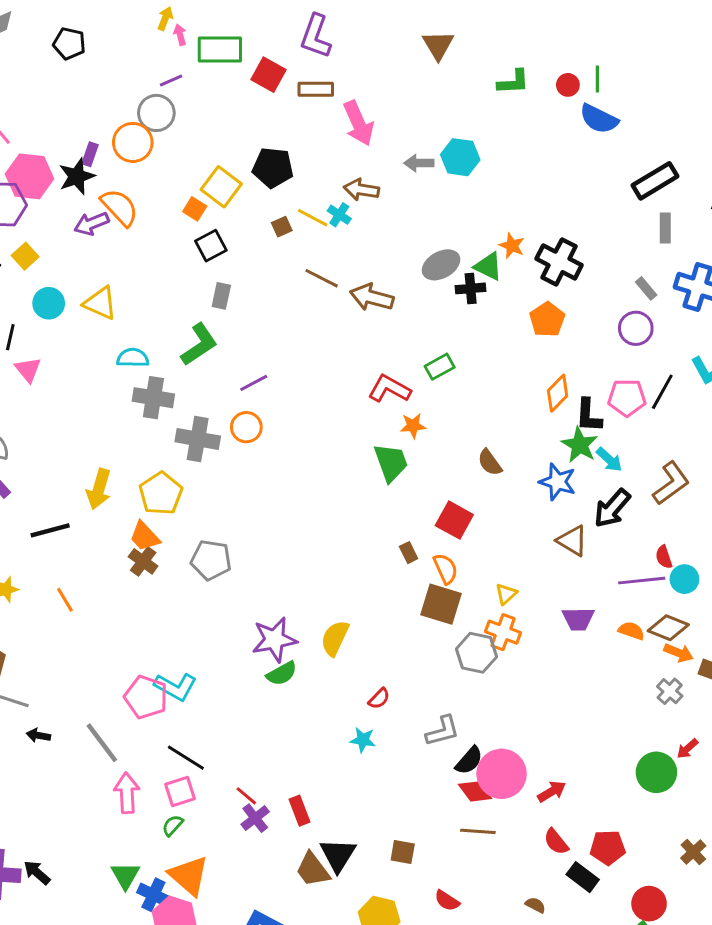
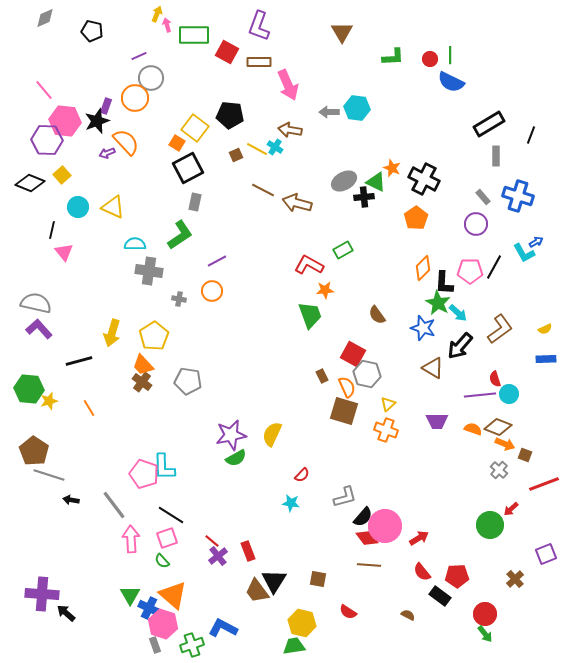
purple line: (171, 80) -> (139, 56), moved
purple arrow: (91, 224) -> (107, 153), size x0.7
black square: (211, 246) -> (188, 168), size x1.4
gray cross: (198, 439) -> (179, 299), size x0.5
gray hexagon: (476, 653) -> (367, 374), moved
cyan L-shape: (176, 687) -> (164, 467), turned 60
green semicircle: (173, 825) -> (162, 561), turned -84
black arrow: (37, 873) -> (66, 613), moved

